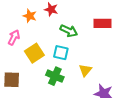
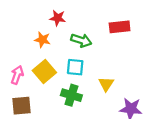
orange star: (30, 16) -> (42, 40), moved
pink arrow: (14, 37) -> (17, 75), moved

